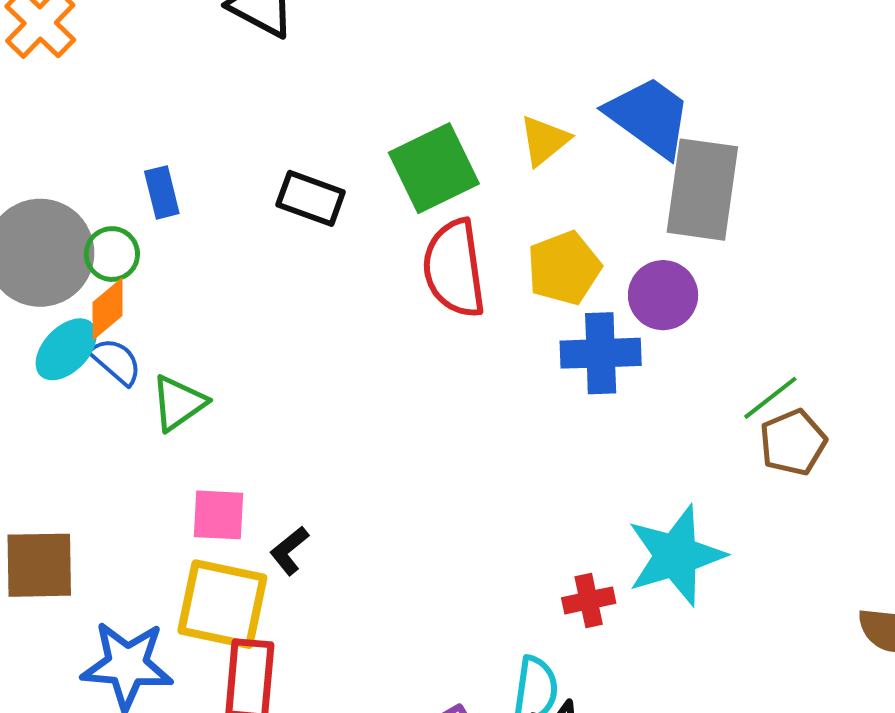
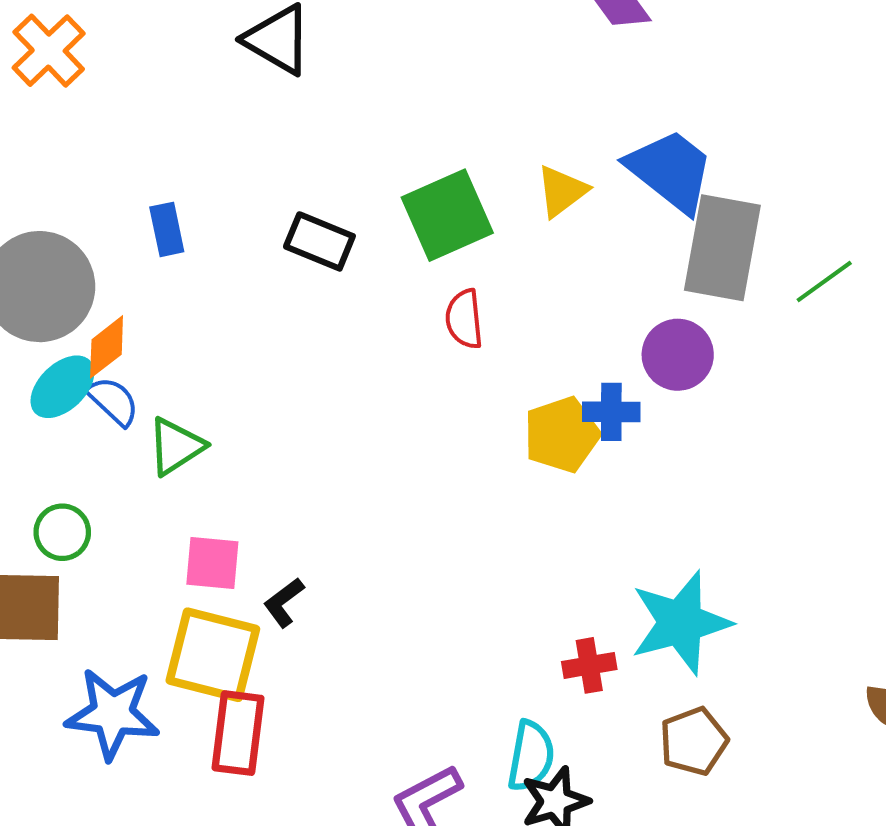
green circle: (112, 254) -> (62, 532), moved
red semicircle: (454, 268) -> (464, 319), size x0.6
yellow pentagon: (564, 268) -> (562, 435), moved
blue cross: (601, 353) -> (611, 412), size x0.7
green line: (770, 398) -> (824, 282), moved
brown pentagon: (793, 442) -> (694, 741), moved

